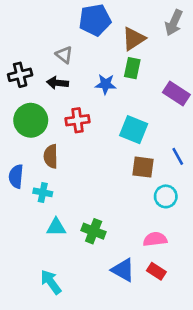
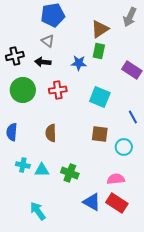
blue pentagon: (95, 20) -> (53, 15), moved
brown semicircle: (51, 156) -> (51, 133), moved
brown square: (143, 167) -> (100, 134), moved
cyan cross: (43, 192) -> (23, 165), moved
red rectangle: (156, 271) -> (117, 203), size x1.5

